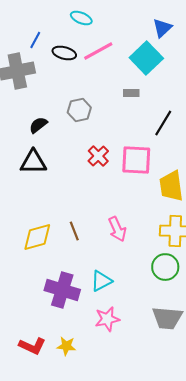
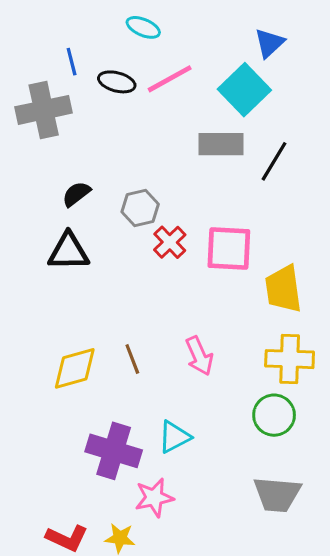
blue line: (35, 40) -> (72, 62), turned -42
gray rectangle: (131, 93) -> (221, 144), size x1.8
gray hexagon: (79, 110) -> (140, 208), moved
black line: (163, 123) -> (274, 161), moved
pink star: (107, 319) -> (154, 498), moved

